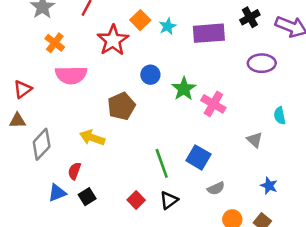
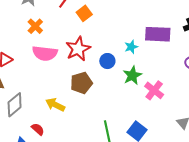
orange square: (140, 20) -> (84, 13), moved
cyan star: (168, 26) -> (131, 47), moved
red star: (113, 40) -> (78, 49), moved
red semicircle: (74, 171) -> (38, 129), turned 104

